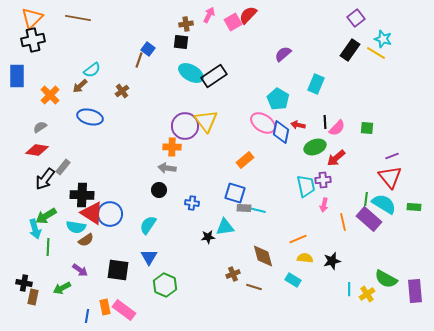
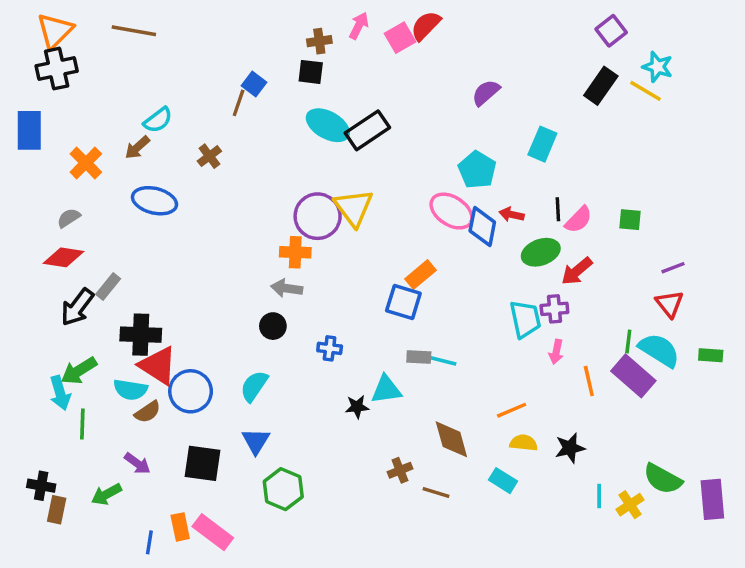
red triangle: (390, 177) -> (669, 304), size x0.7
blue square: (235, 193) -> (403, 302), moved
blue circle: (110, 214) -> (191, 391), moved

